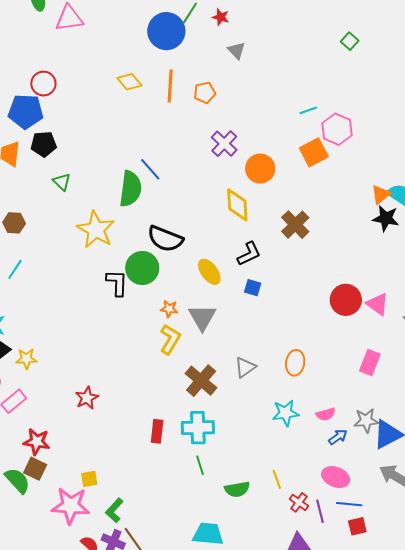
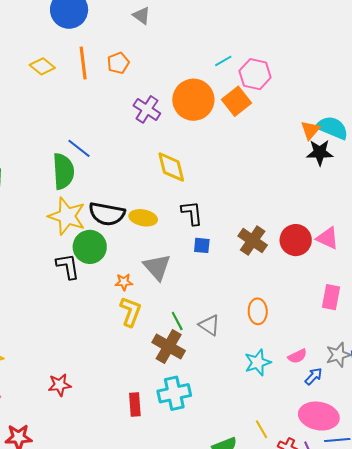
orange circle: (260, 169) -> (193, 100), moved, size x1.4
brown cross: (295, 225) -> (253, 241), moved
yellow star: (96, 230) -> (67, 216), moved
black L-shape: (249, 254) -> (192, 213), turned -60
yellow ellipse: (209, 272) -> (143, 218), moved, turned -32
gray triangle: (202, 317) -> (157, 267), moved
gray triangle: (245, 367) -> (209, 325), turned -40
red star: (87, 398) -> (60, 385), turned 30
green line: (200, 465) -> (177, 321), moved
pink ellipse: (336, 477) -> (319, 416), size x1.4

